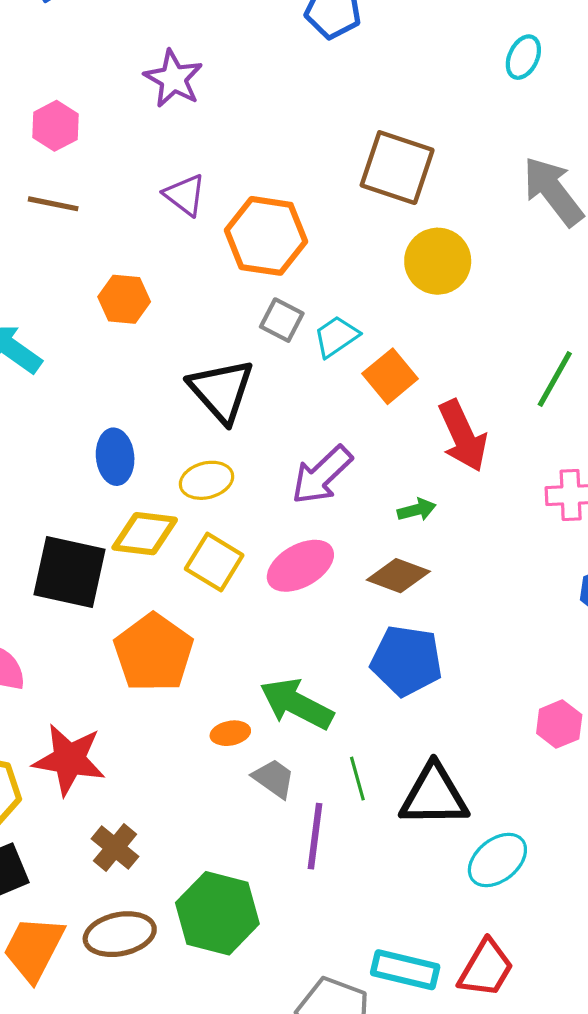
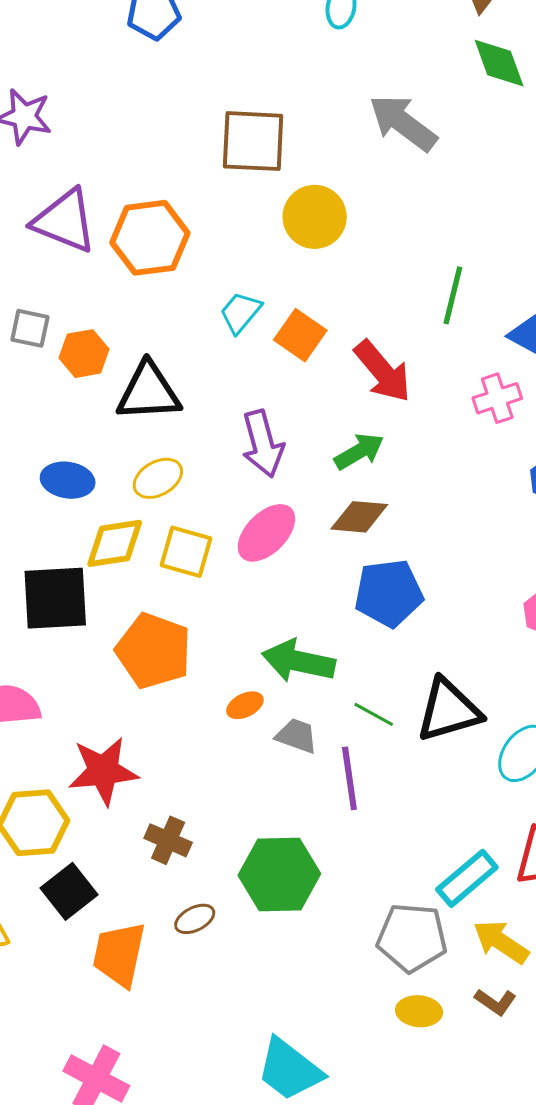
purple triangle: (185, 195) -> (65, 221), size x1.6
orange hexagon: (124, 299) -> (84, 354), moved
gray square: (282, 320) -> (30, 328), moved
black triangle: (221, 391) -> (149, 392), turned -36
blue ellipse: (115, 457) -> (68, 480), turned -60
purple arrow: (322, 475) -> (263, 444), turned -46
green arrow: (417, 510) -> (359, 451), size x1.4
green line: (357, 779) -> (374, 714), turned -30
brown ellipse: (120, 934) -> (195, 919), size x0.6
cyan rectangle: (405, 970) -> (467, 878), turned -38

